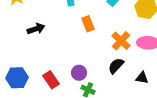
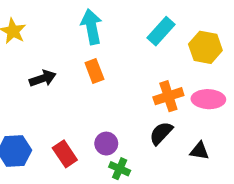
orange rectangle: (88, 24) -> (94, 71), moved
orange cross: (121, 41) -> (168, 96), turned 30

